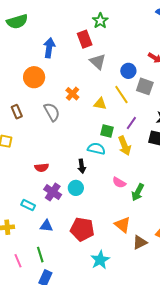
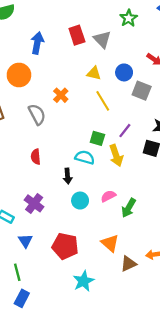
green star: (100, 21) -> (129, 18), moved
gray triangle: (98, 62) -> (102, 39), moved
yellow line: (121, 95) -> (103, 101), moved
yellow triangle: (100, 104) -> (94, 73), moved
red semicircle: (42, 168) -> (36, 157), moved, turned 88
pink semicircle: (119, 183) -> (108, 196), turned 120
cyan circle: (76, 188) -> (80, 201), moved
blue triangle: (46, 226) -> (25, 241), turned 48

